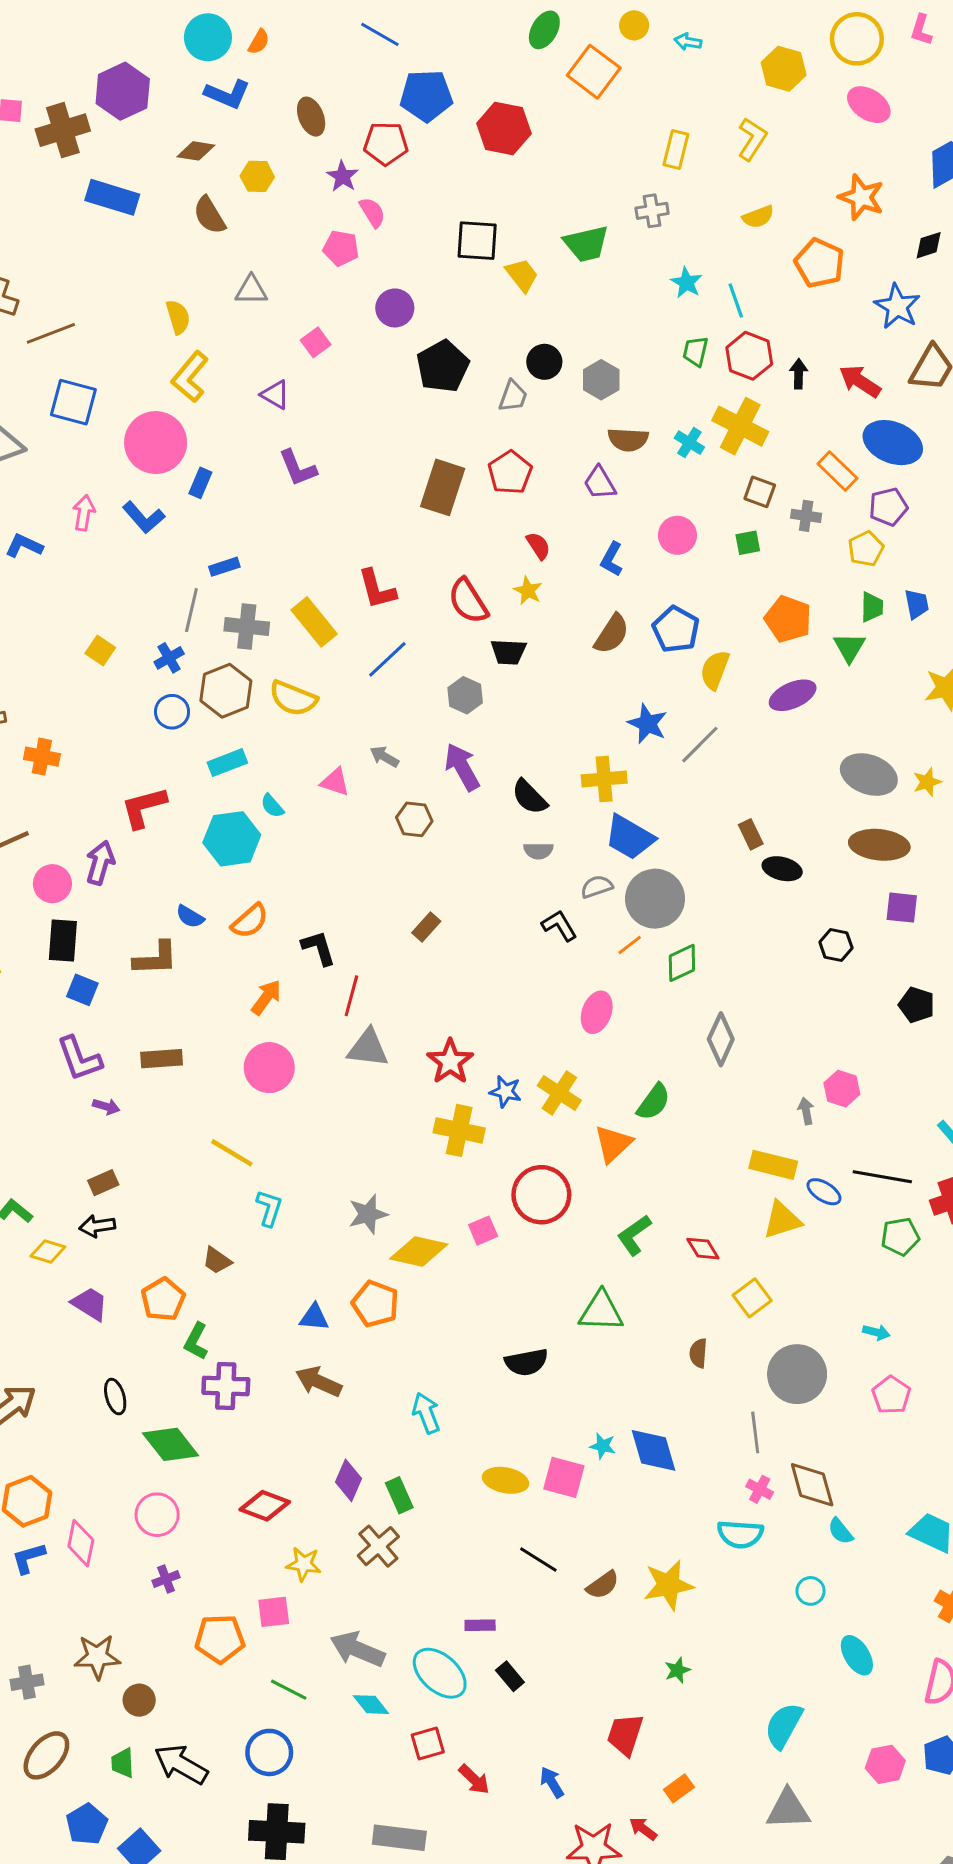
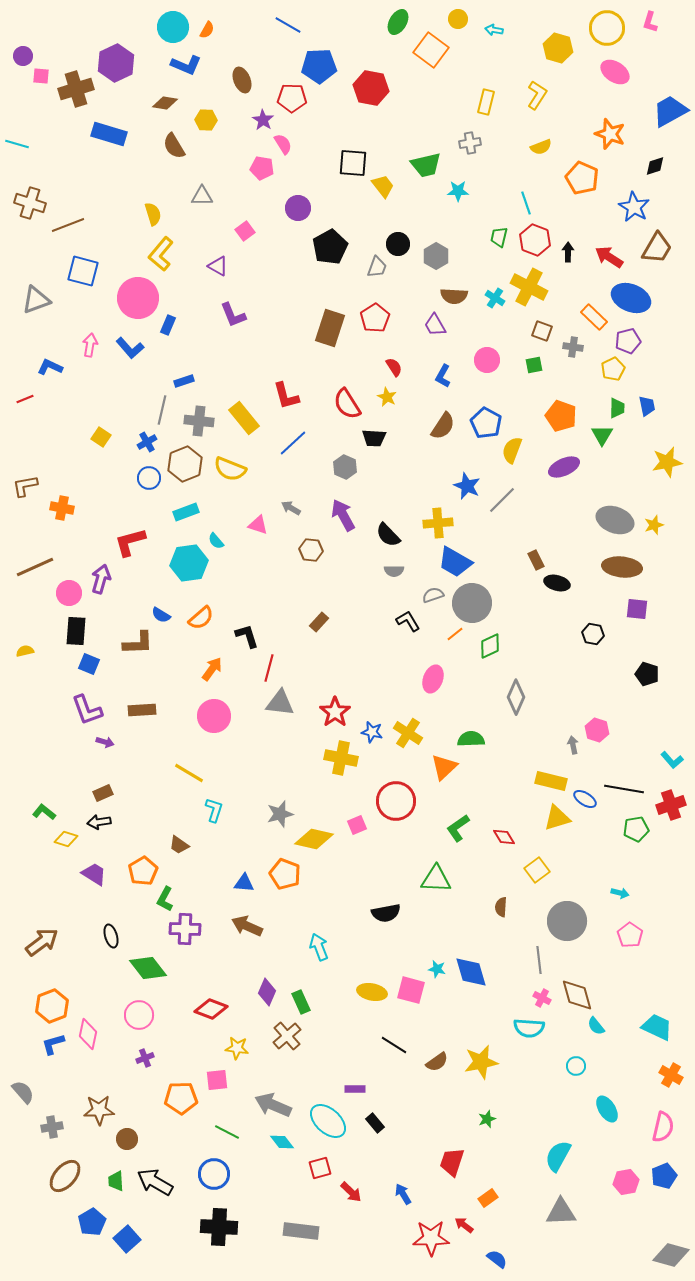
cyan star: (686, 283) -> (458, 191), moved, turned -30
green semicircle: (654, 1102) -> (471, 739), turned -128

